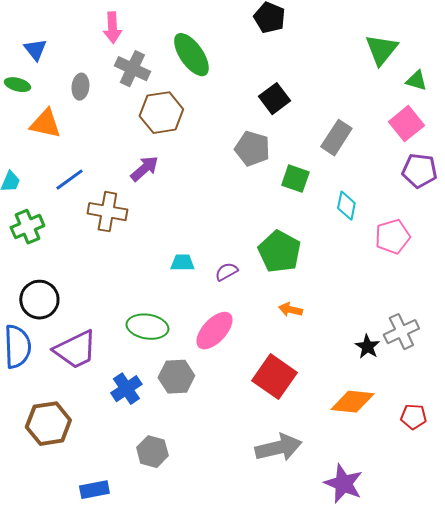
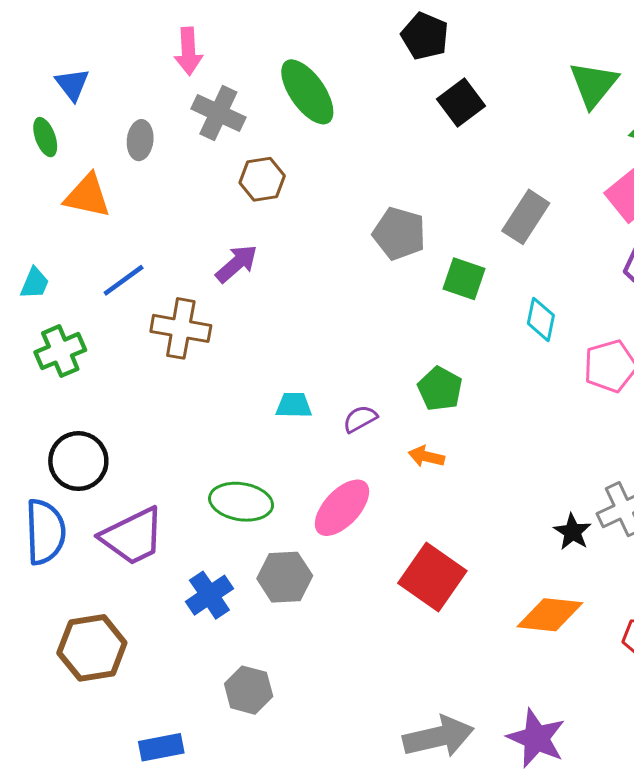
green ellipse: (17, 85) -> (45, 137), turned 55
black square: (274, 99) -> (461, 102), moved
brown hexagon: (161, 113) -> (262, 179), size x0.7
green pentagon: (279, 252) -> (440, 389), size x0.7
orange arrow: (290, 310) -> (426, 456), moved
gray arrow: (278, 448) -> (438, 737), moved

